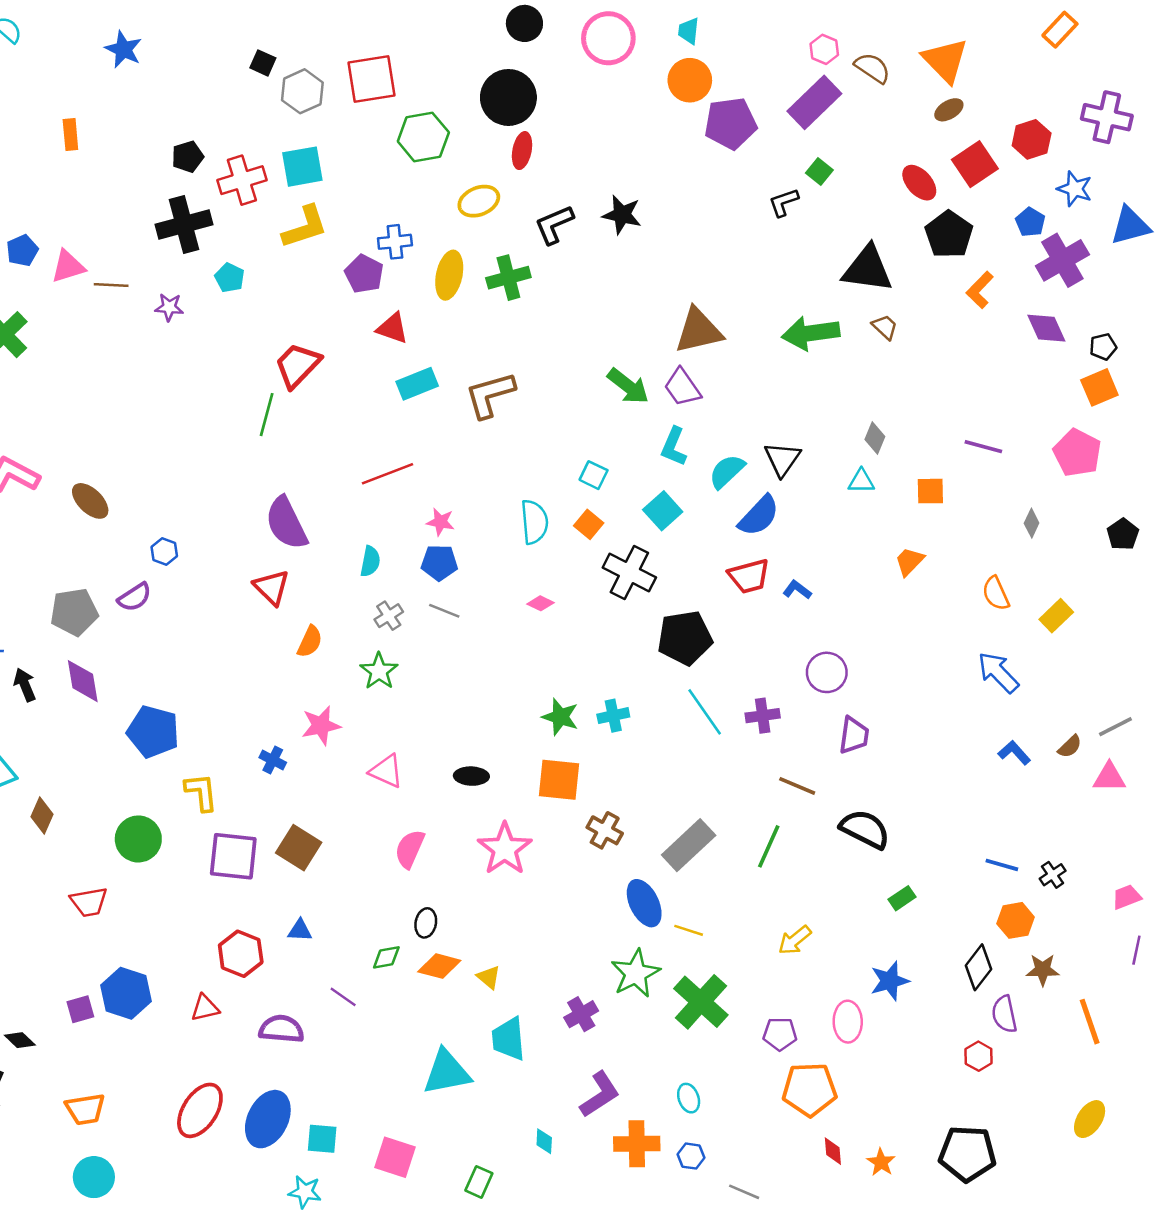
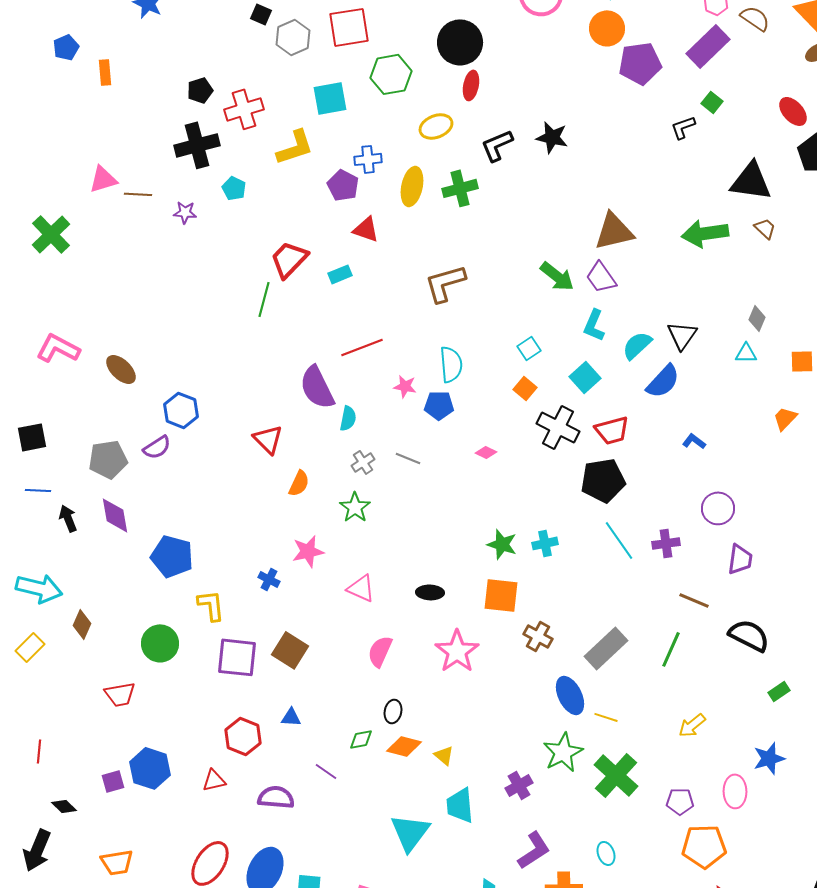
cyan square: (302, 167) -> (330, 98), moved
blue pentagon: (22, 250) -> (66, 47), moved
cyan rectangle: (417, 384) -> (340, 274), moved, size x0.7
cyan square: (594, 475) -> (529, 348), turned 30
cyan semicircle: (534, 522) -> (451, 364), moved
purple semicircle: (286, 523) -> (317, 387), moved
blue hexagon: (164, 552) -> (181, 410), size x1.6
blue pentagon: (439, 563) -> (439, 405), moved
red trapezoid: (749, 576) -> (612, 430), moved
cyan triangle: (447, 1072) -> (410, 832), turned -42

